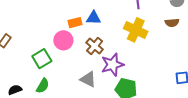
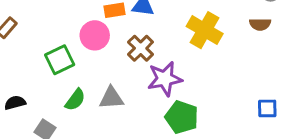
gray triangle: (88, 79) -> (111, 98), moved, turned -36
green semicircle: (43, 86) -> (75, 100), moved

